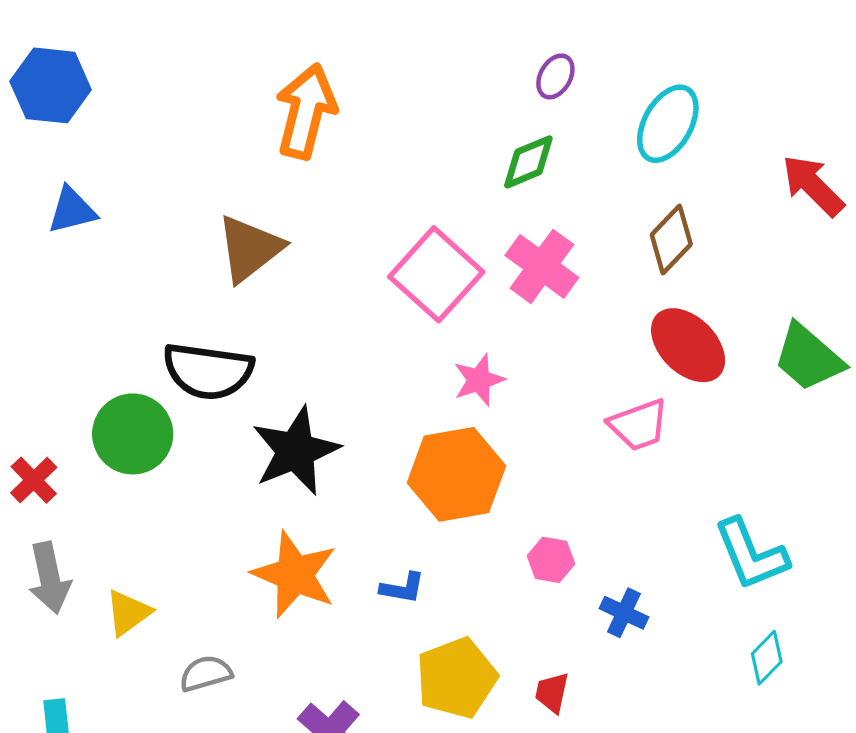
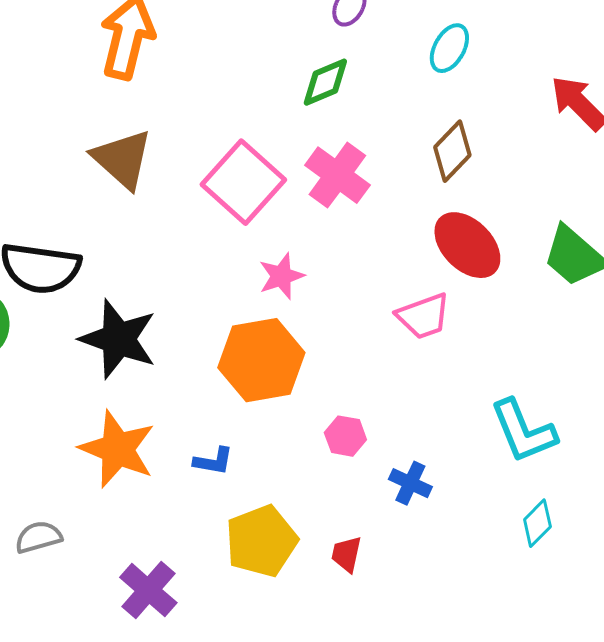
cyan ellipse: (668, 124) -> (449, 48), size x0.7
brown triangle: (250, 248) -> (122, 159), moved, turned -40
black star: (296, 451) -> (118, 339), turned -30

